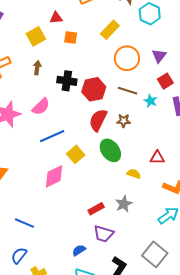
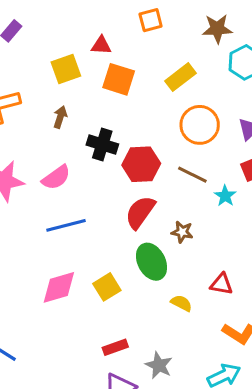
orange square: (71, 38) -> (119, 79), size x1.5
brown star: (124, 121) -> (182, 232), moved
yellow square: (76, 154) -> (107, 287), moved
gray star: (124, 204) -> (159, 365), moved, turned -30

